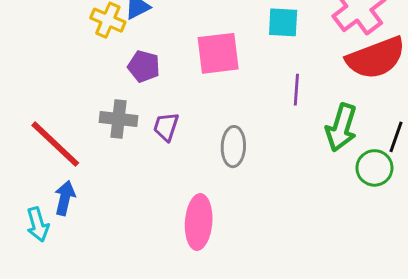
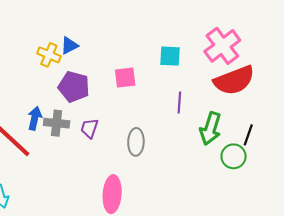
pink square: (218, 53) -> (125, 78), size x0.7
purple pentagon: (144, 66) -> (74, 87), size x1.4
blue arrow: (65, 198) -> (35, 118), moved

